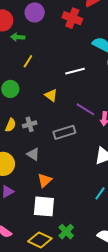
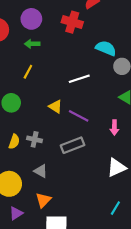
green arrow: (18, 37) -> (32, 44), moved
purple line: (85, 109) -> (79, 116), moved
gray cross: (30, 124) -> (35, 139), turned 32
orange triangle: (45, 180) -> (43, 200), moved

